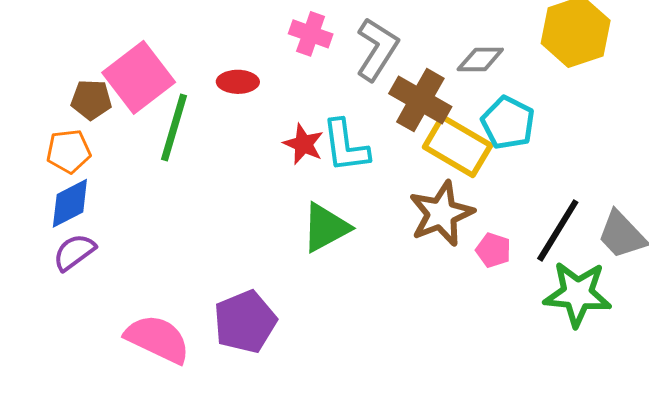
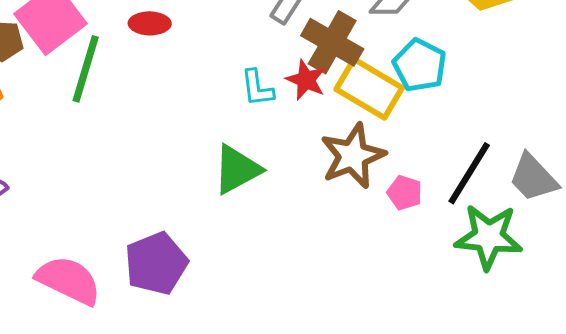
red star: (303, 144) -> (306, 80), moved
cyan L-shape: (346, 146) -> (257, 88), size x0.7

